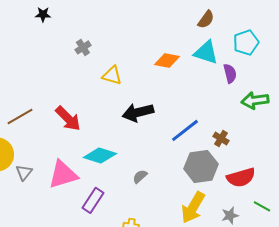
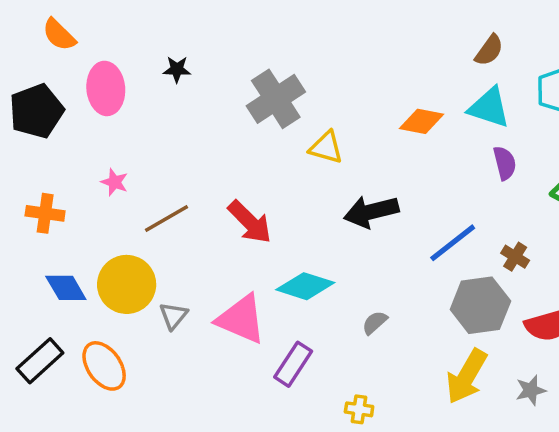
black star: (43, 14) -> (177, 69), moved
gray cross: (83, 47) -> (276, 99), size x2.0
purple semicircle: (230, 73) -> (505, 163), moved
pink triangle: (63, 174) -> (241, 319), turned 40

